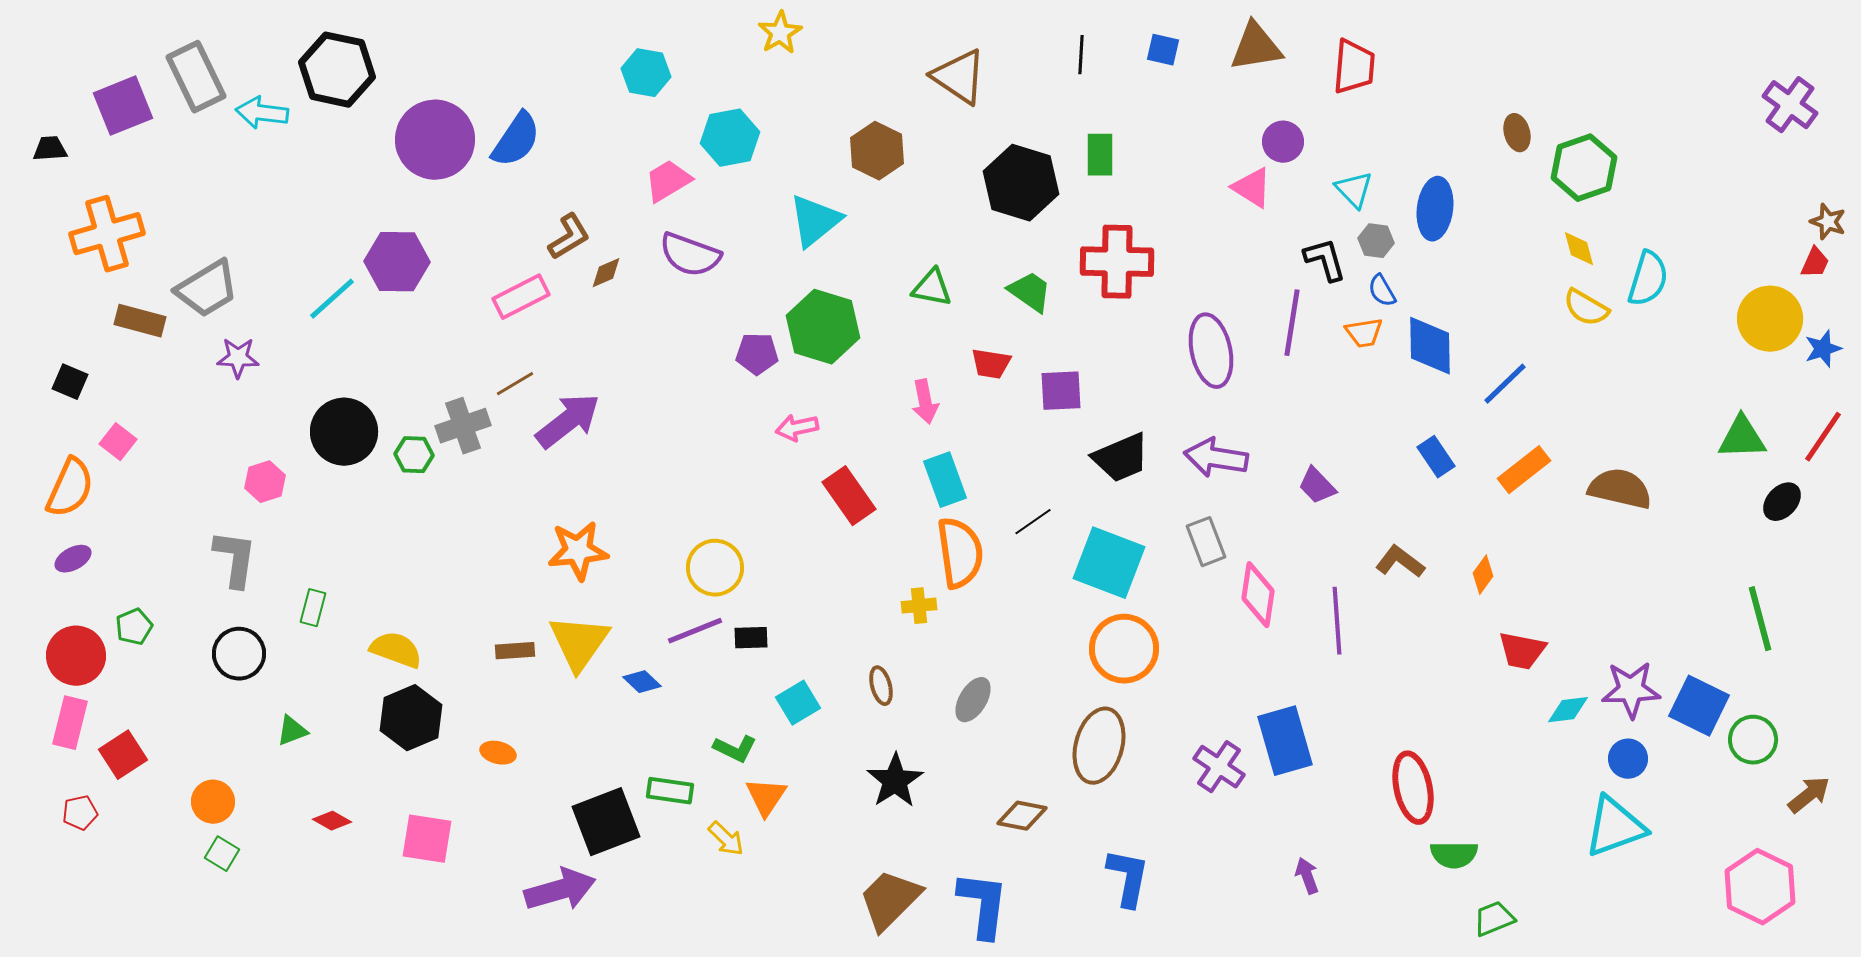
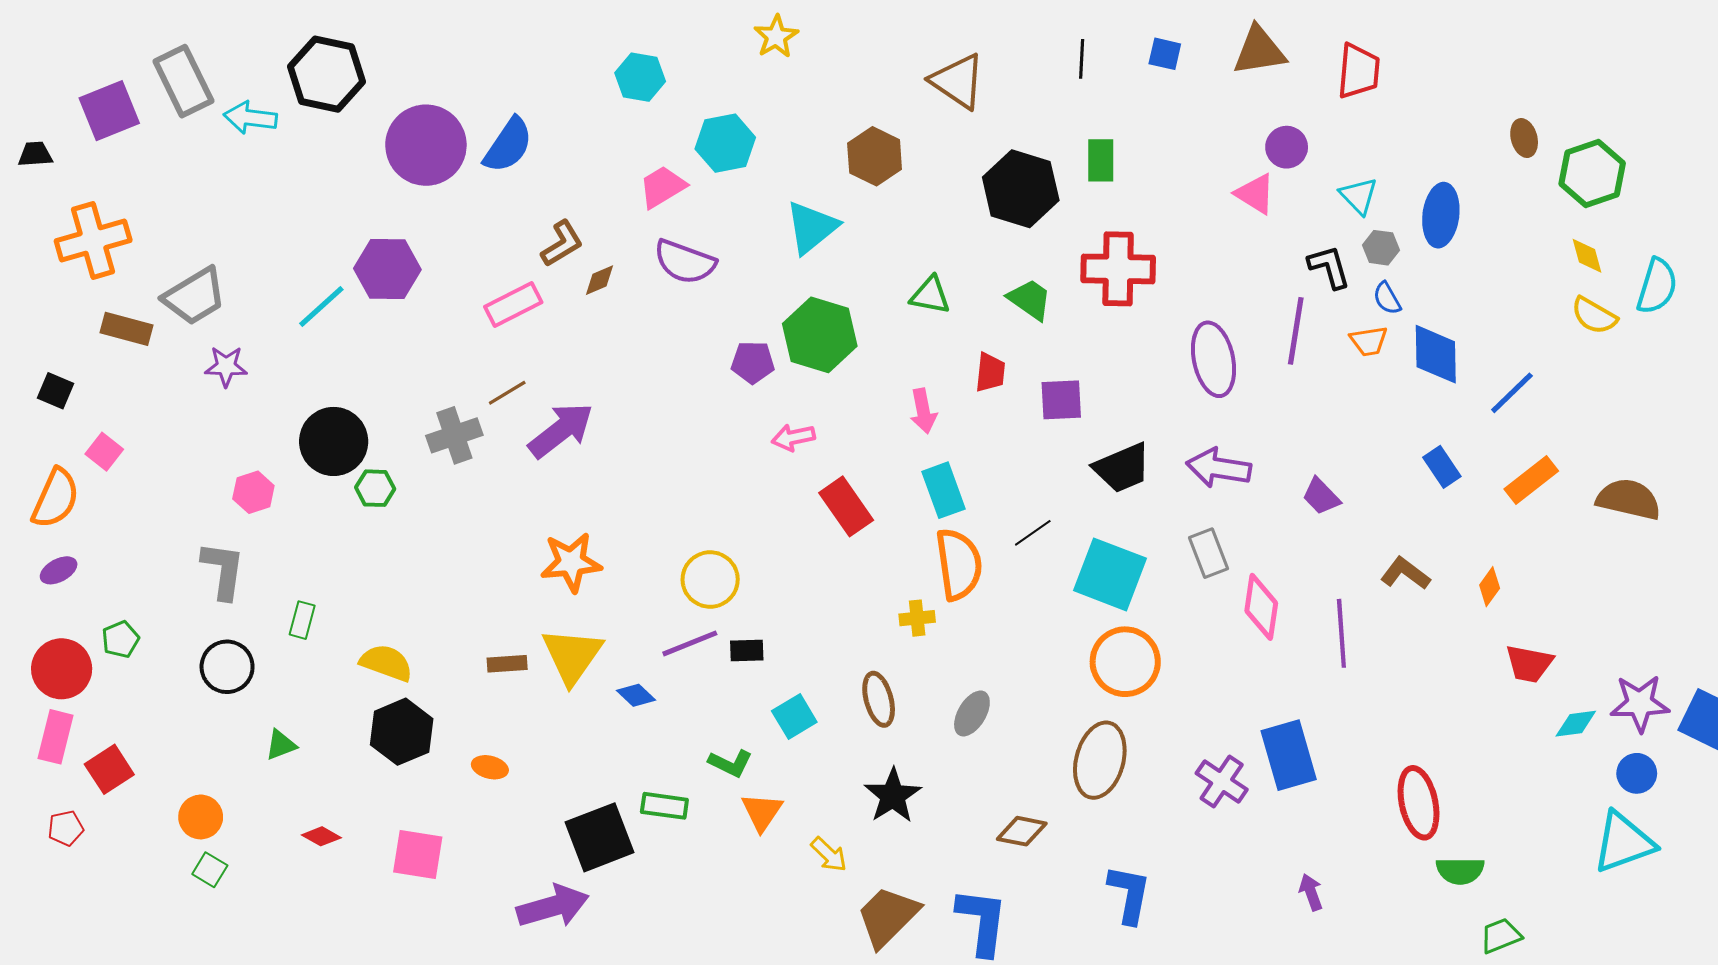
red trapezoid: (991, 364) -> (990, 372), turned -93
green hexagon: (414, 455) -> (375, 488), moved
brown ellipse: (881, 686) -> (879, 699), size x1.4
yellow arrow: (726, 839) -> (829, 855), moved

